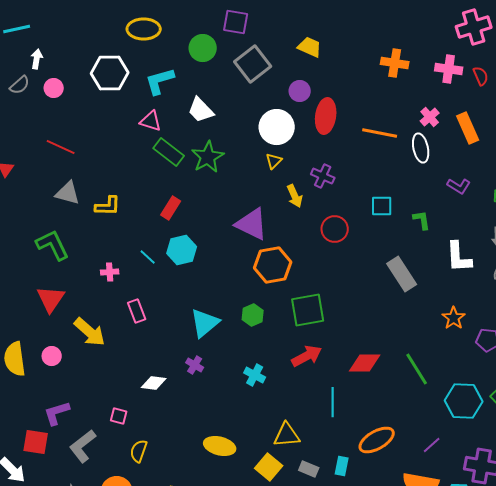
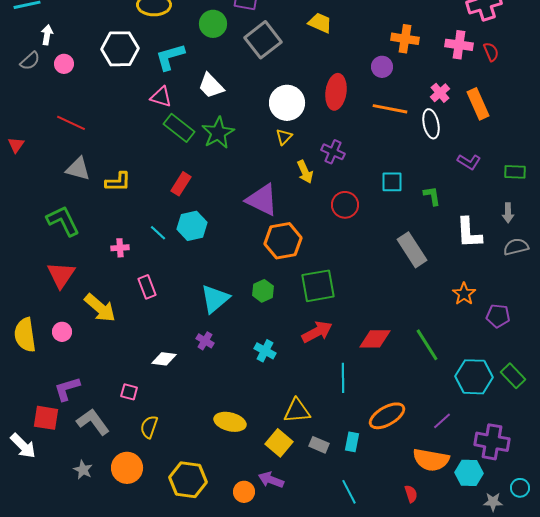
purple circle: (300, 91) -> (382, 67), moved
gray L-shape: (83, 446) -> (93, 422), turned 92

